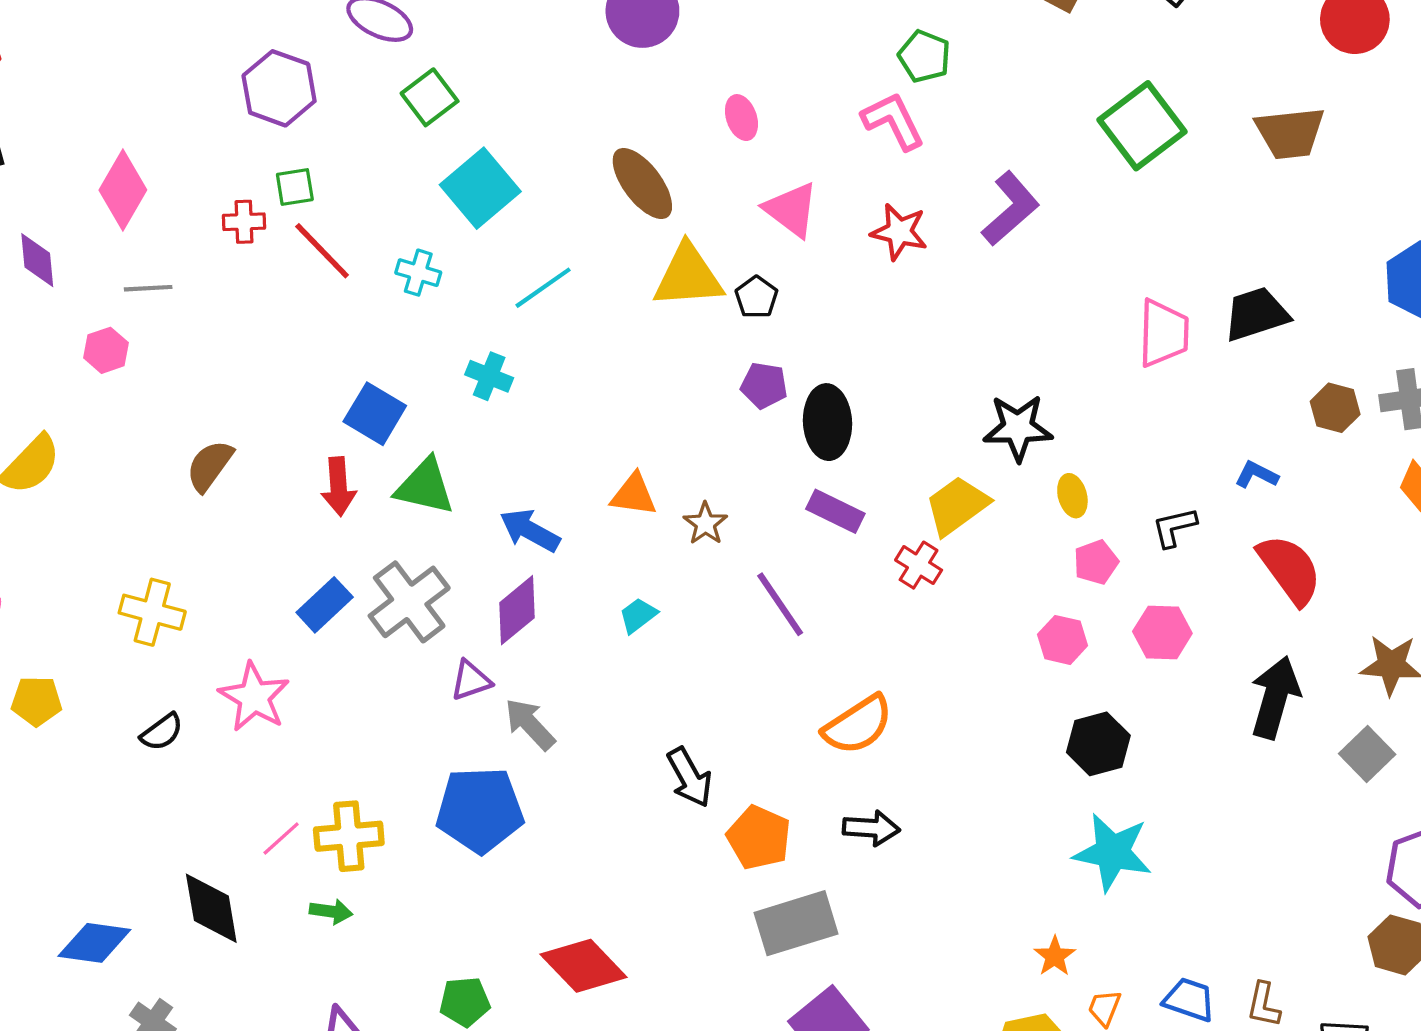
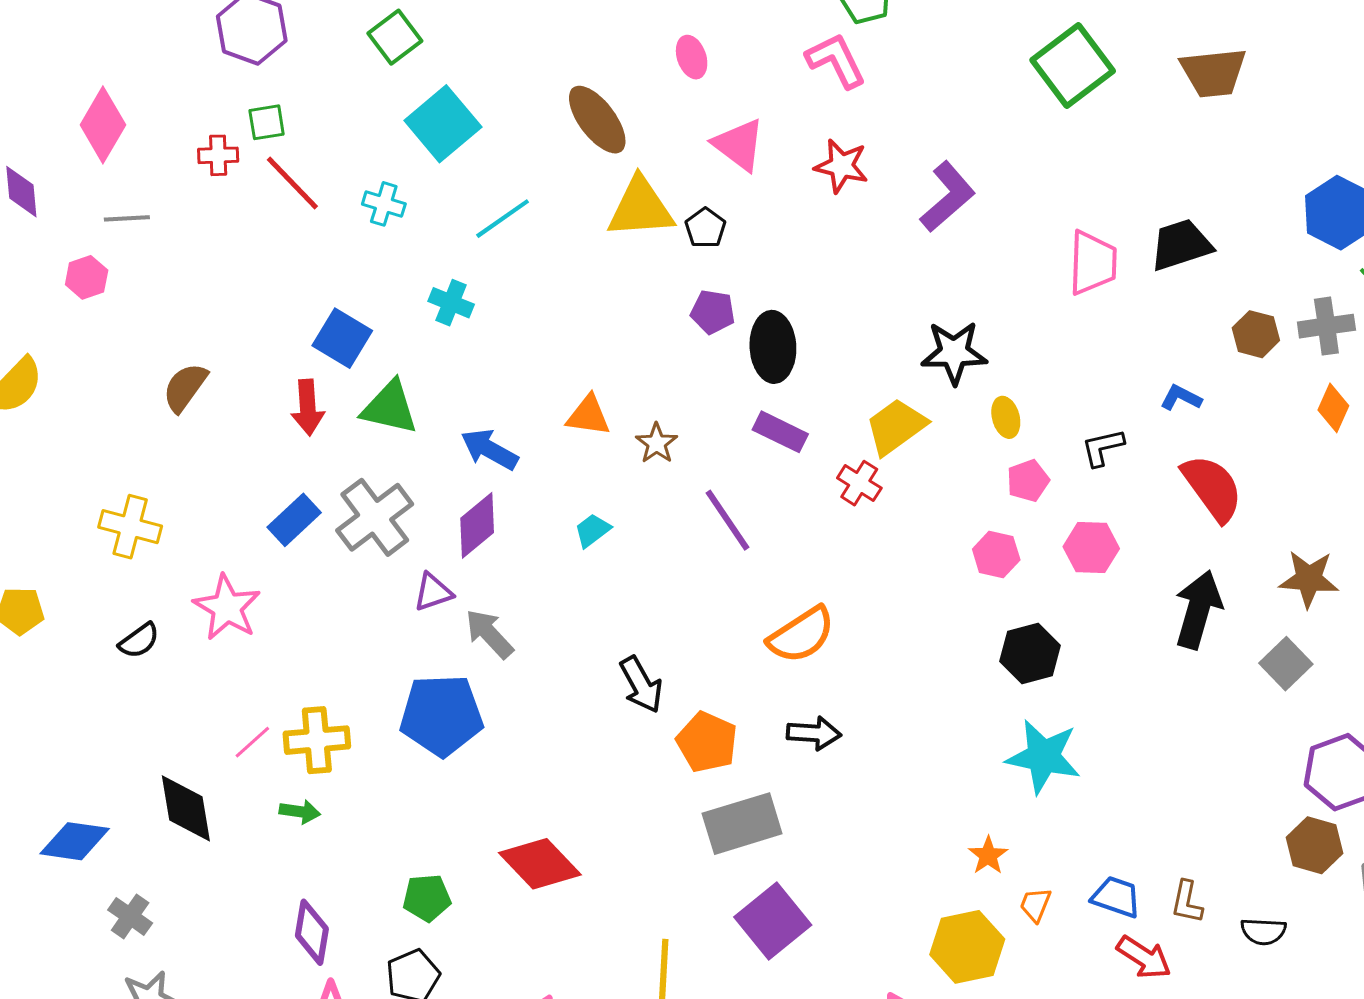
purple L-shape: (1010, 209) -> (948, 197), moved

